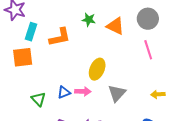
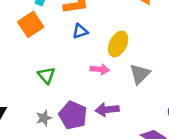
orange square: (23, 57) -> (31, 24), turned -30
blue triangle: (64, 92) -> (80, 31), moved

